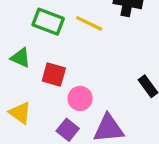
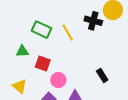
yellow line: (89, 23) -> (68, 33), turned 30
green triangle: (21, 58) -> (22, 51), turned -32

